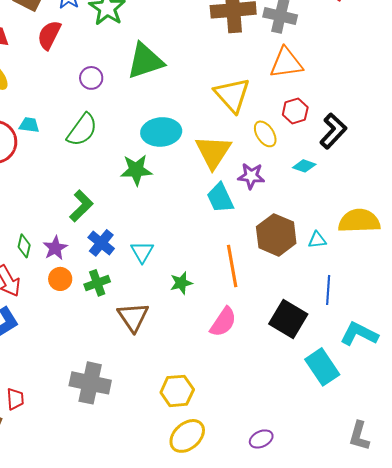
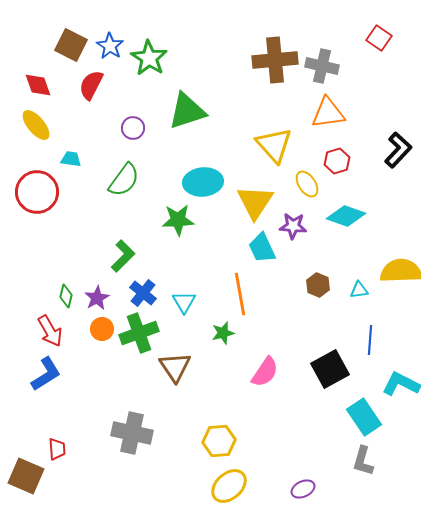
cyan trapezoid: (29, 125) -> (71, 159), moved
black L-shape: (333, 131) -> (398, 150), moved
cyan diamond: (304, 166) -> (346, 216), size x1.6
brown hexagon: (276, 235) -> (318, 285), size x0.6
orange line: (232, 266) -> (240, 294), moved
green cross: (97, 283) -> (139, 333), size x1.5
black square: (288, 319) -> (330, 369), turned 30
gray L-shape: (359, 436) -> (363, 461), moved

